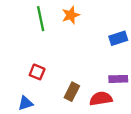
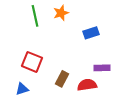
blue rectangle: (118, 38) -> (91, 33), moved
red square: (37, 72) -> (32, 62), size x1.5

